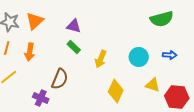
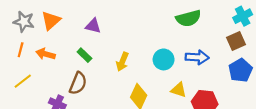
green rectangle: (74, 47) -> (84, 55), moved
orange arrow: (30, 52) -> (45, 54), turned 96
blue arrow: (170, 55) -> (197, 57), size x1.5

